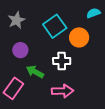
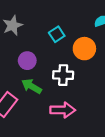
cyan square: (55, 26) -> (57, 34), size x0.6
purple circle: (20, 50) -> (27, 61), moved

